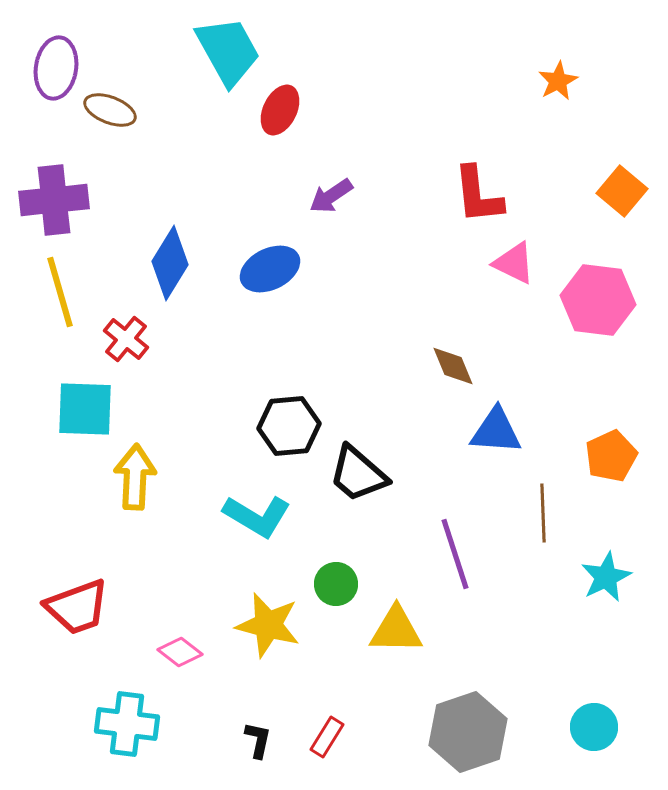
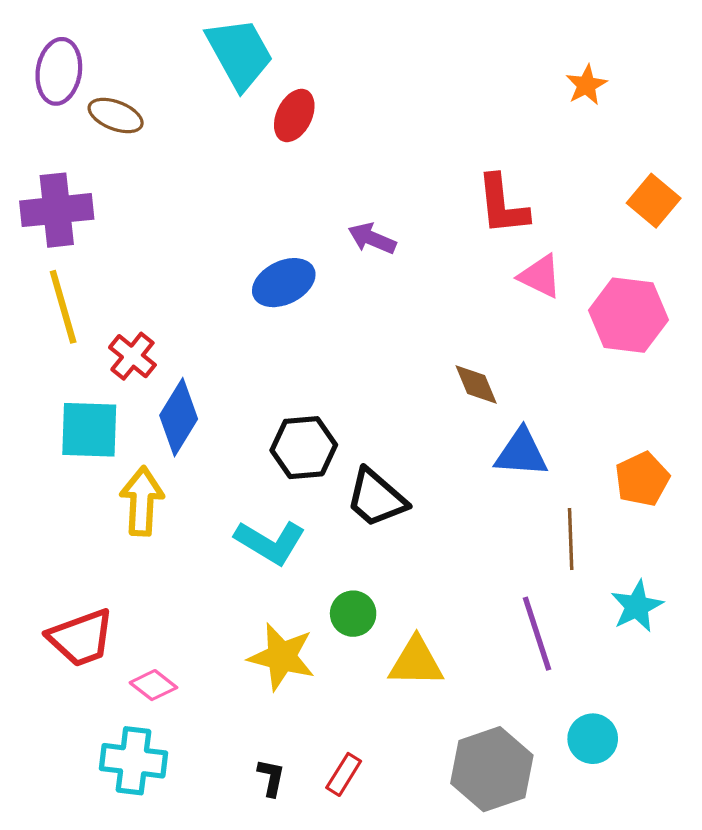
purple arrow: (331, 196) -> (372, 238), moved, turned 57
blue diamond: (170, 263) -> (179, 417), moved
purple line: (455, 554) -> (537, 634), moved
pink diamond: (180, 652) -> (153, 685), moved
cyan circle: (594, 727) -> (593, 739), moved

